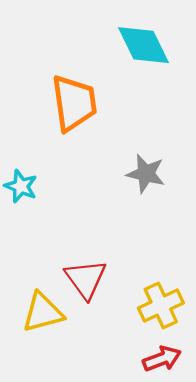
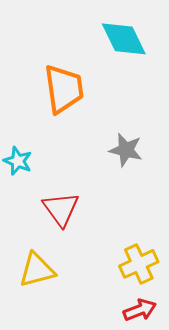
red triangle: (86, 279) -> (61, 209), moved

